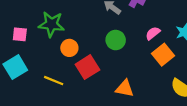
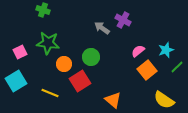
pink square: (20, 34) -> (20, 52), turned -32
green circle: (116, 40) -> (91, 57), moved
orange triangle: (125, 88) -> (113, 100), turned 30

